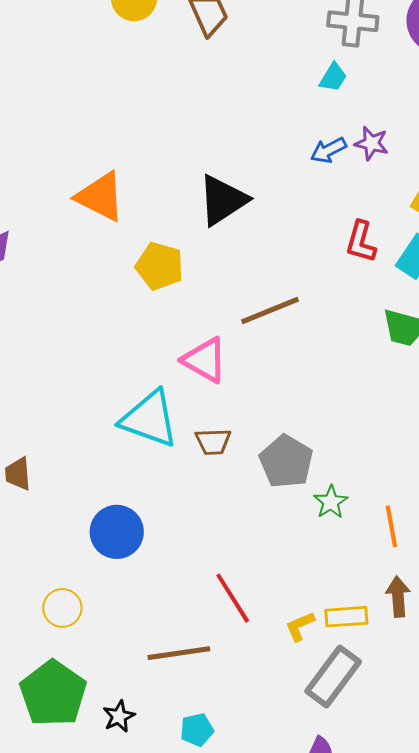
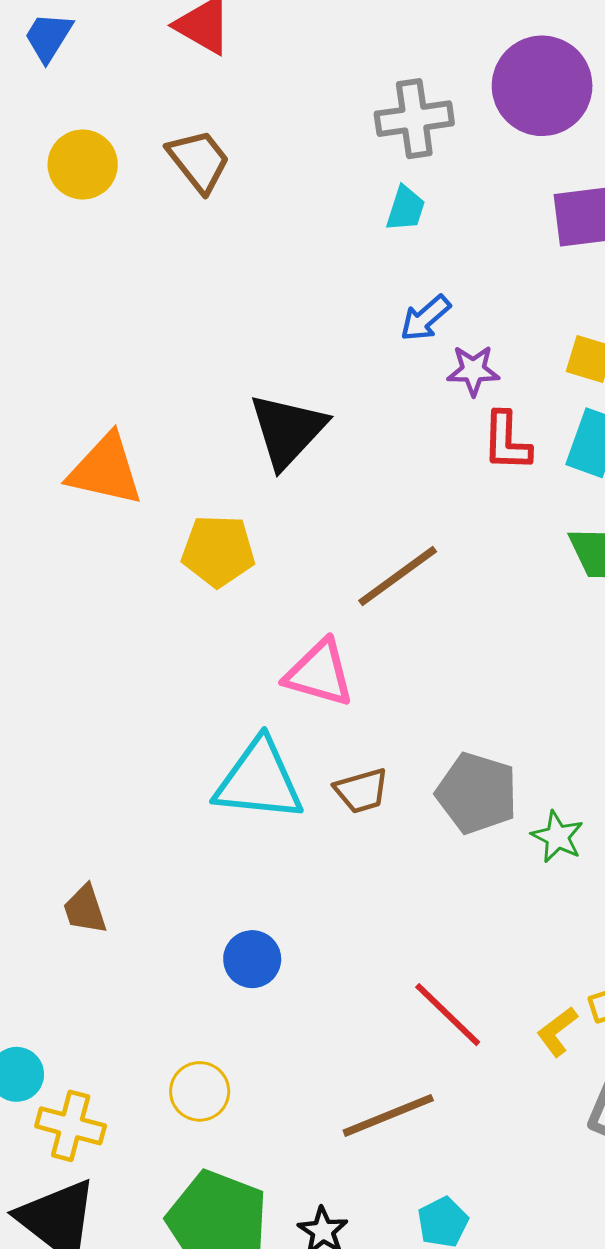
purple star: (372, 143) -> (473, 370), moved
blue circle: (117, 532) -> (252, 959), size x0.7

